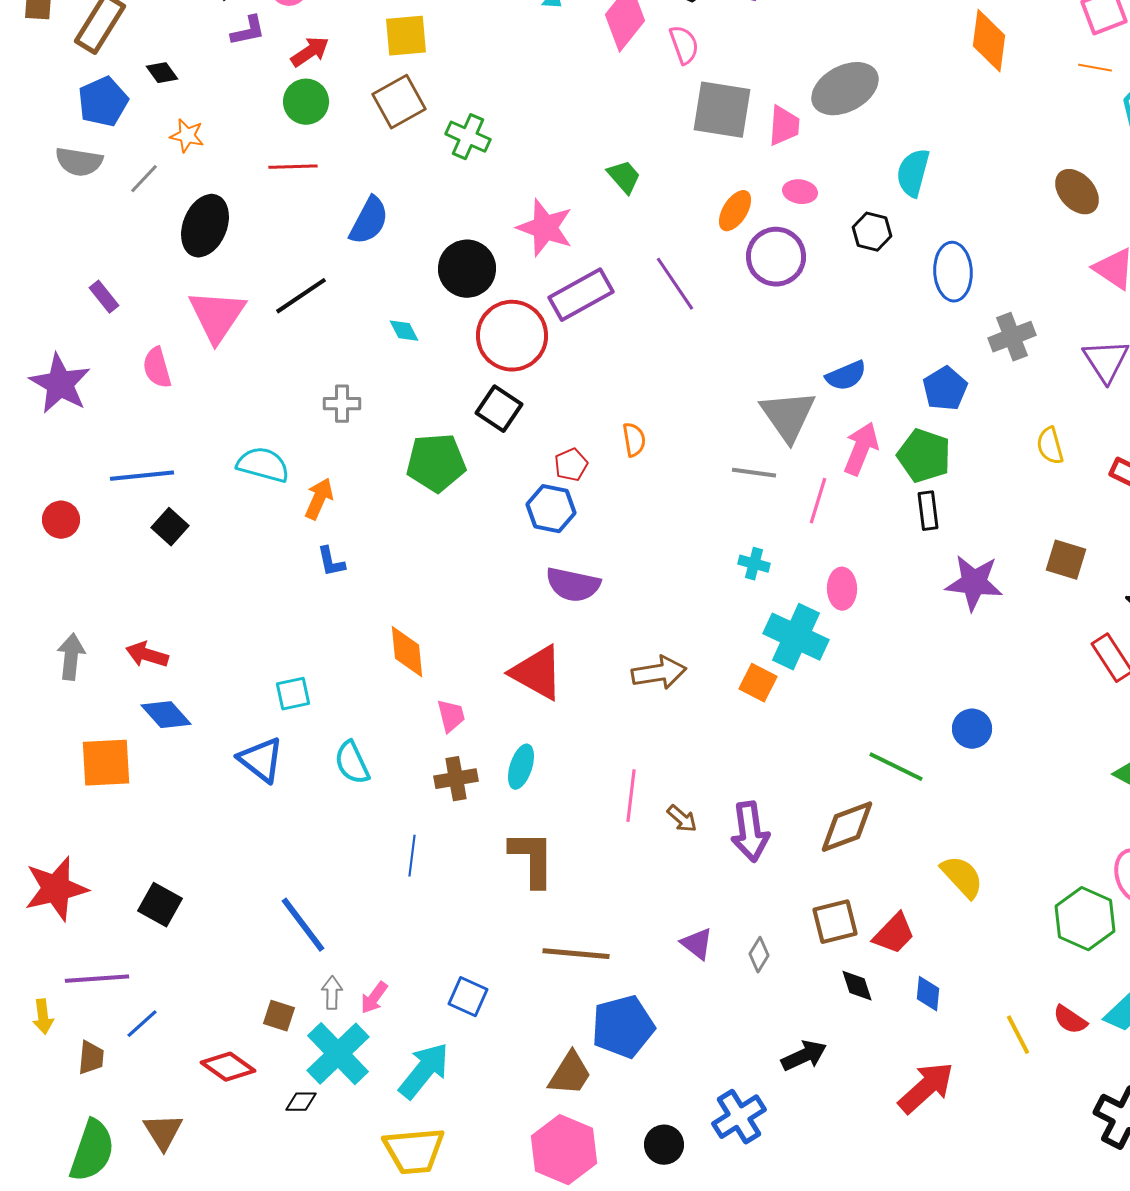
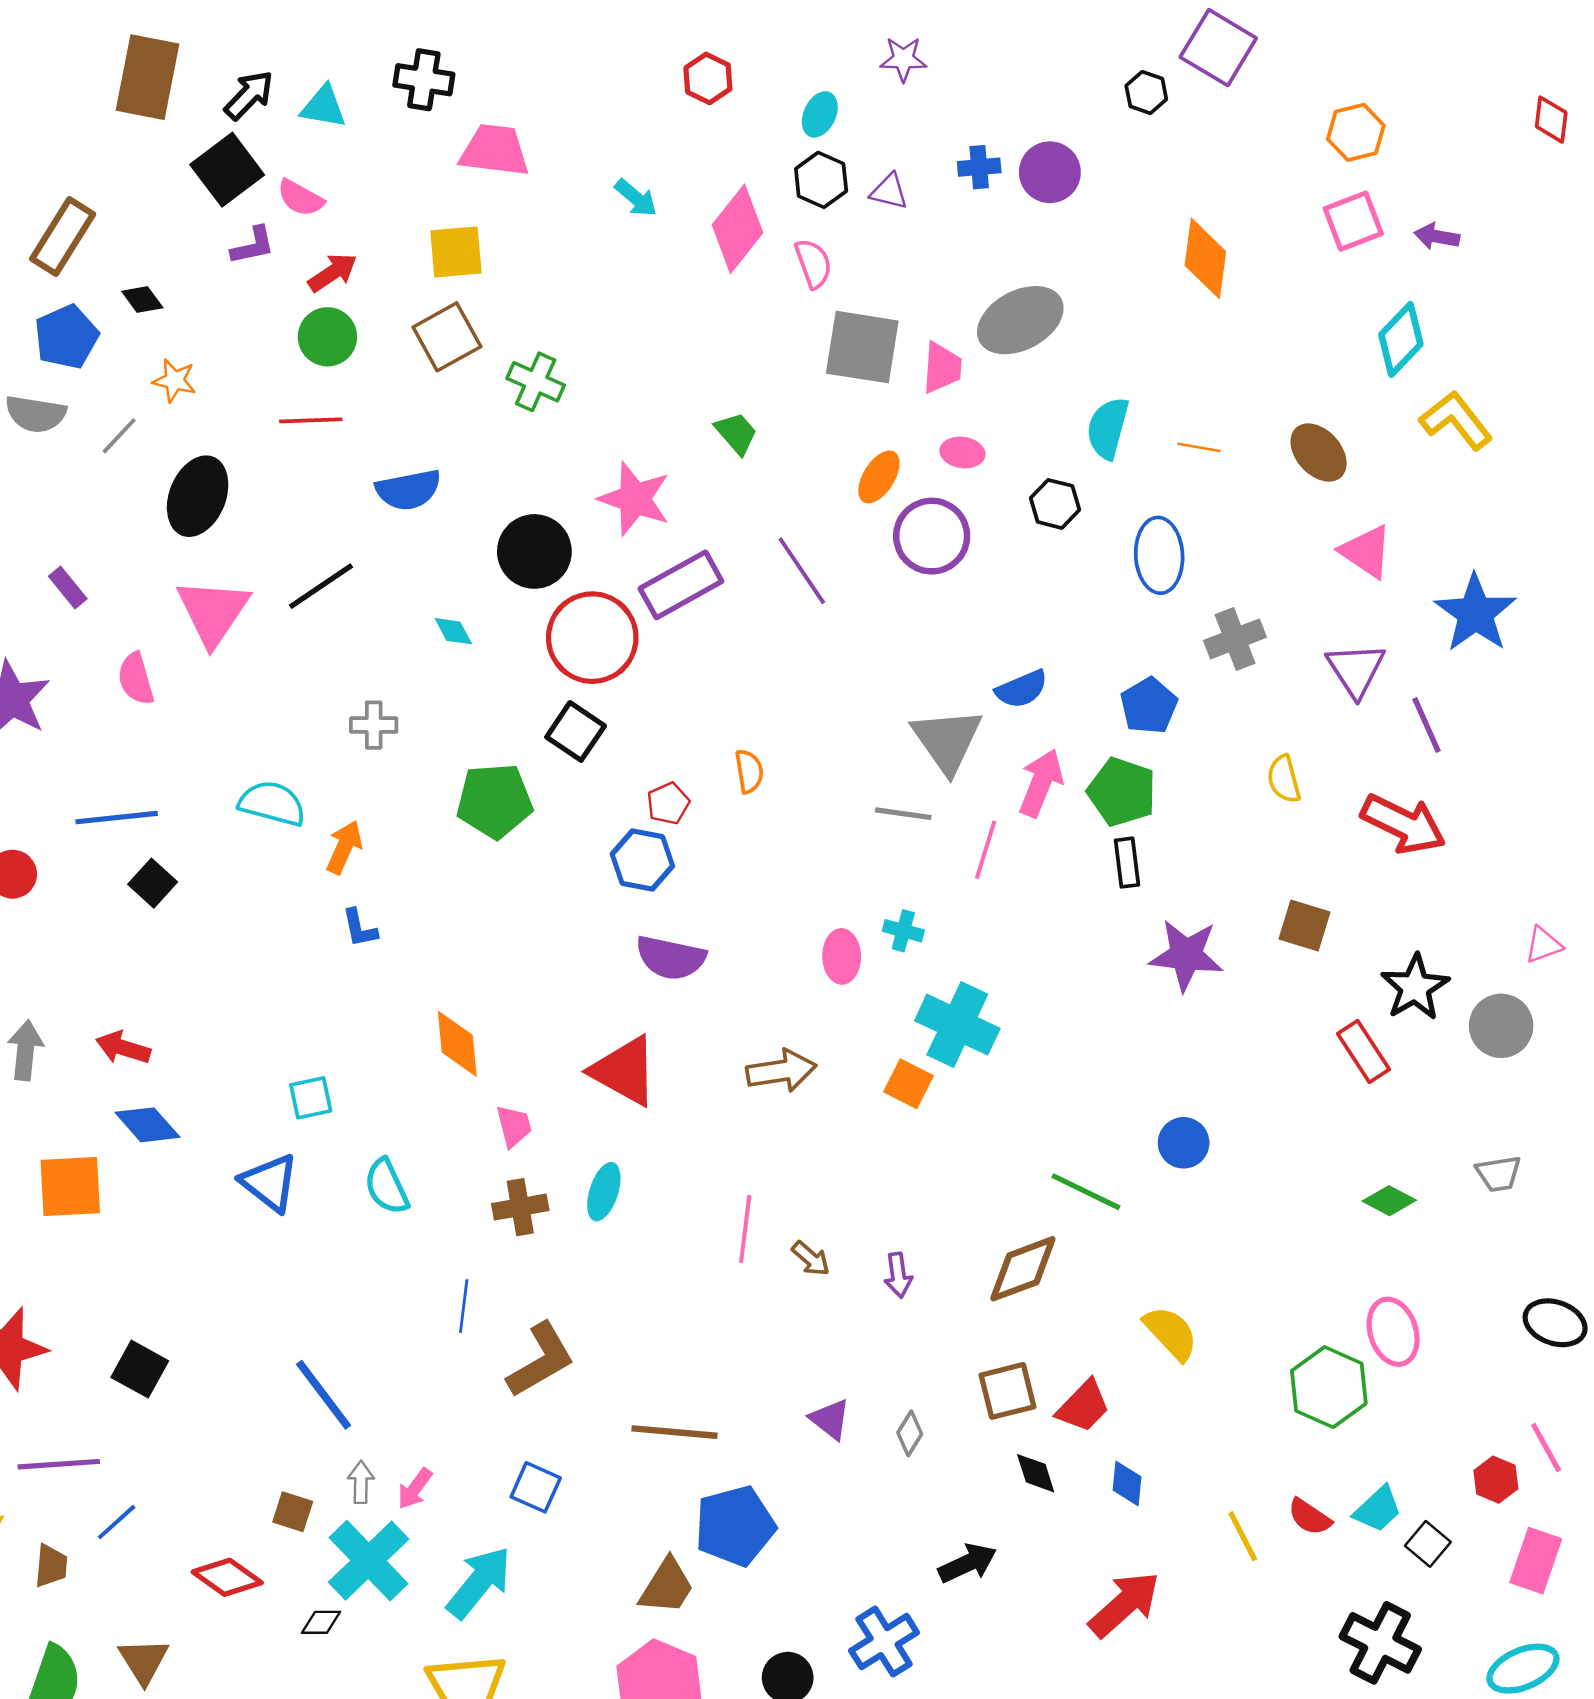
orange line: (1095, 68) -> (1199, 447), moved
blue semicircle: (369, 221) -> (408, 490), turned 51
pink ellipse: (842, 589) -> (842, 956), moved
purple arrow: (750, 832) -> (898, 1275), size x0.6
brown L-shape: (532, 859) -> (541, 1360), moved, turned 60

